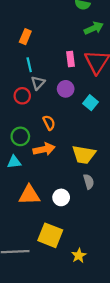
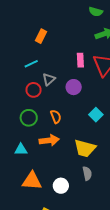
cyan line: (29, 65) -> (31, 64), moved, turned 72
cyan square: (91, 103) -> (96, 115), moved
green circle: (20, 136) -> (29, 118), moved

